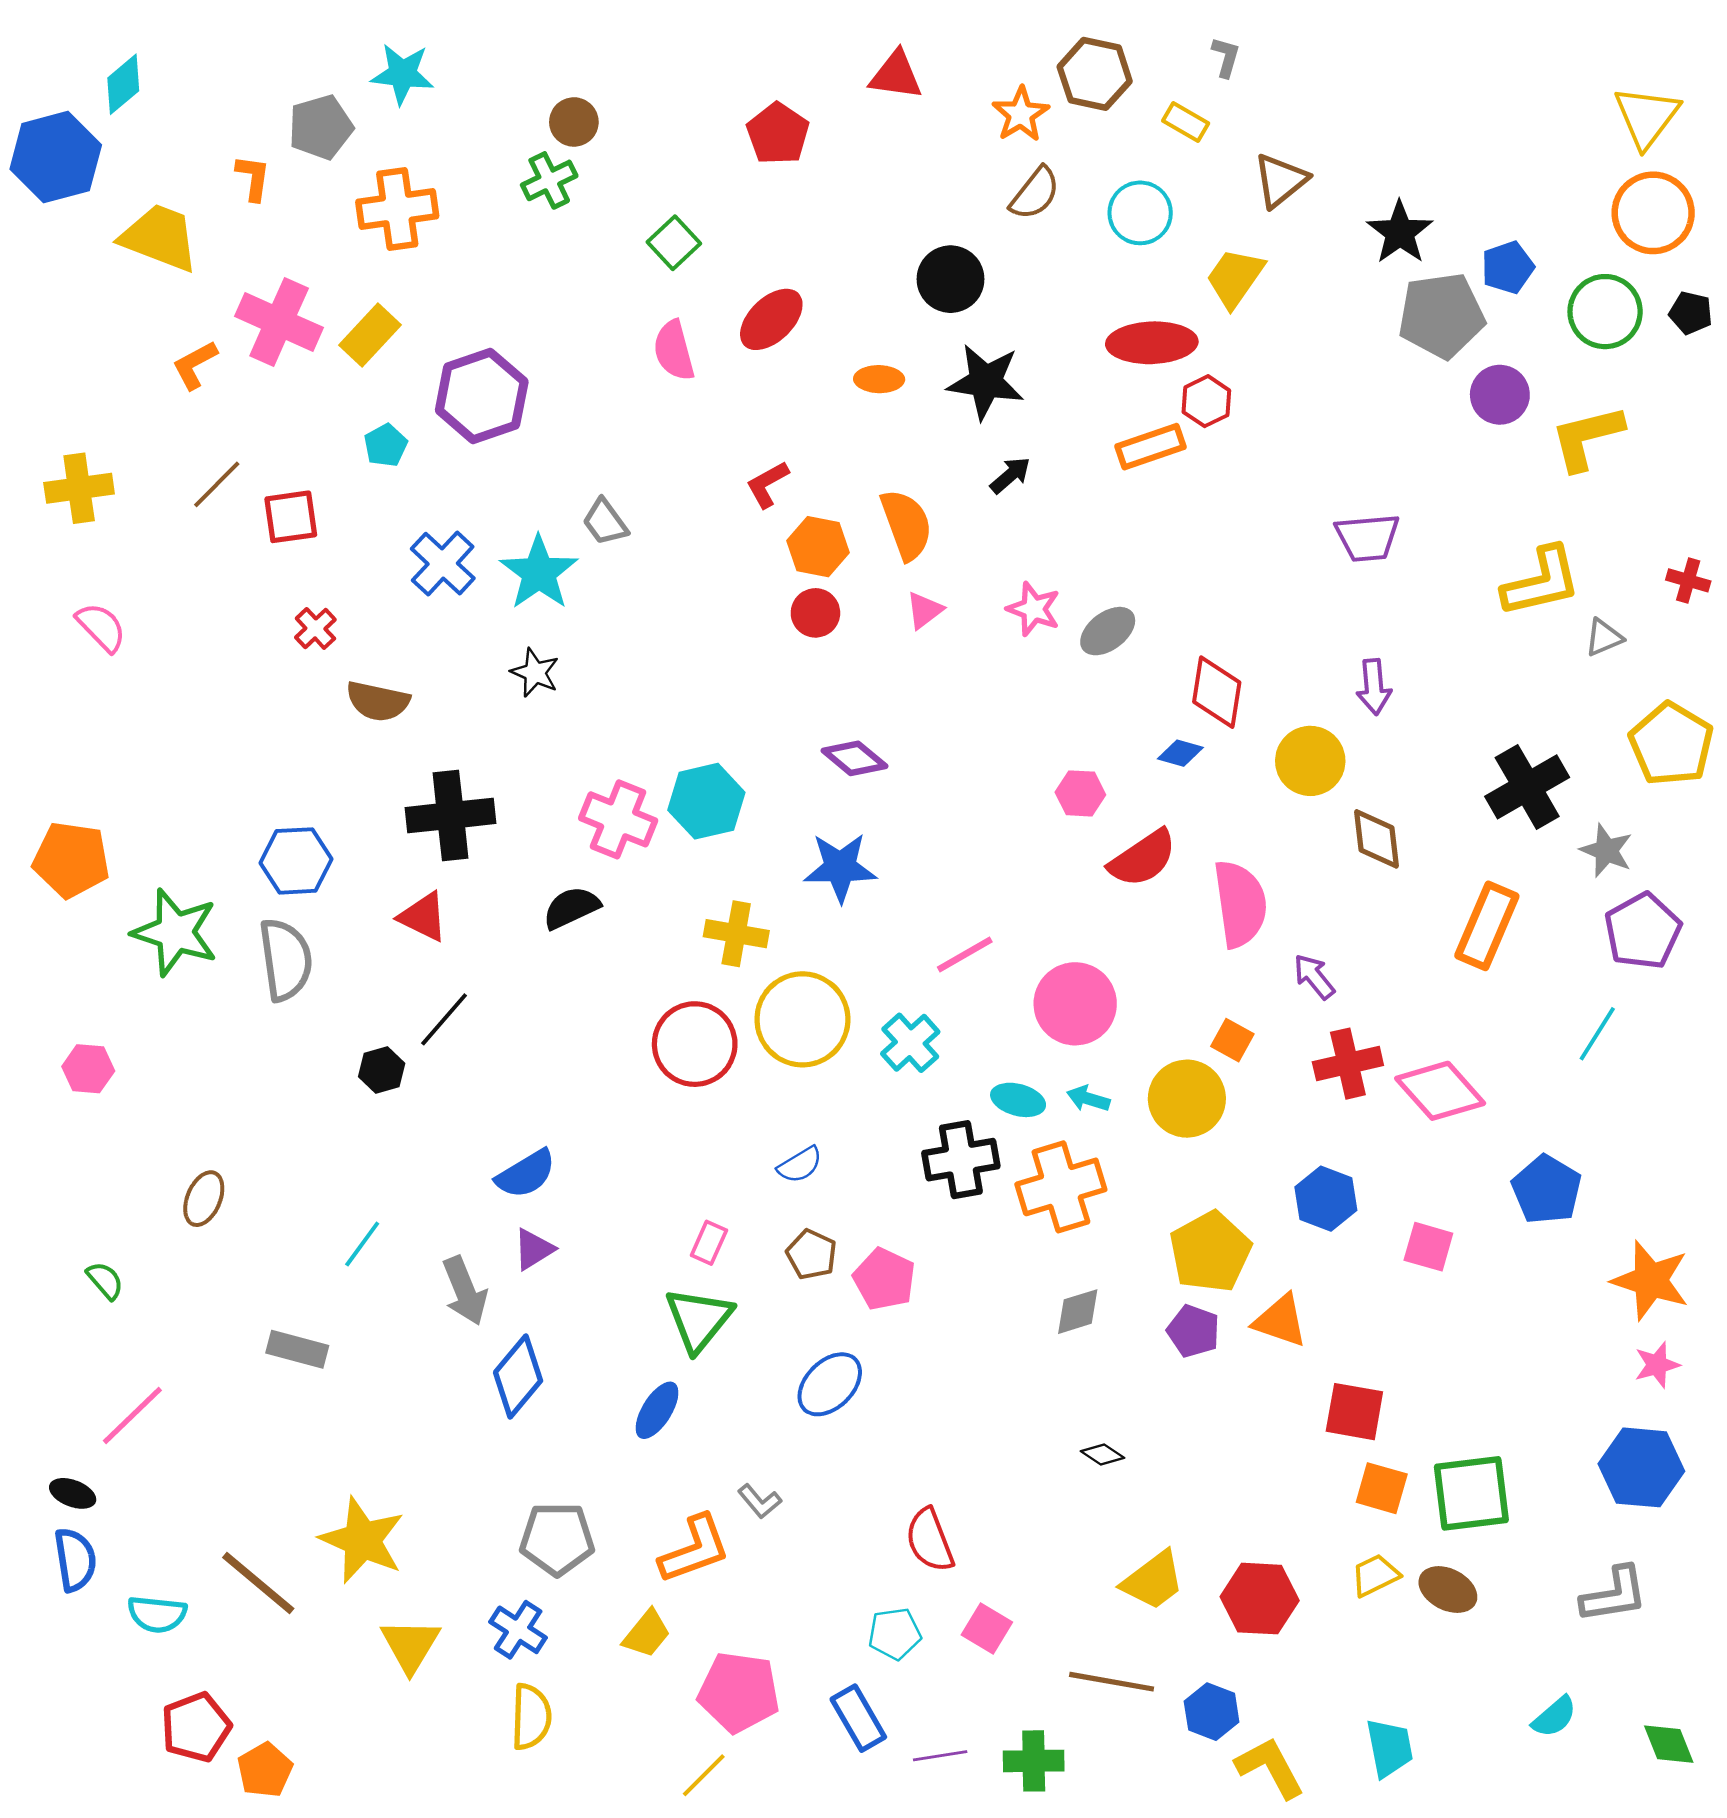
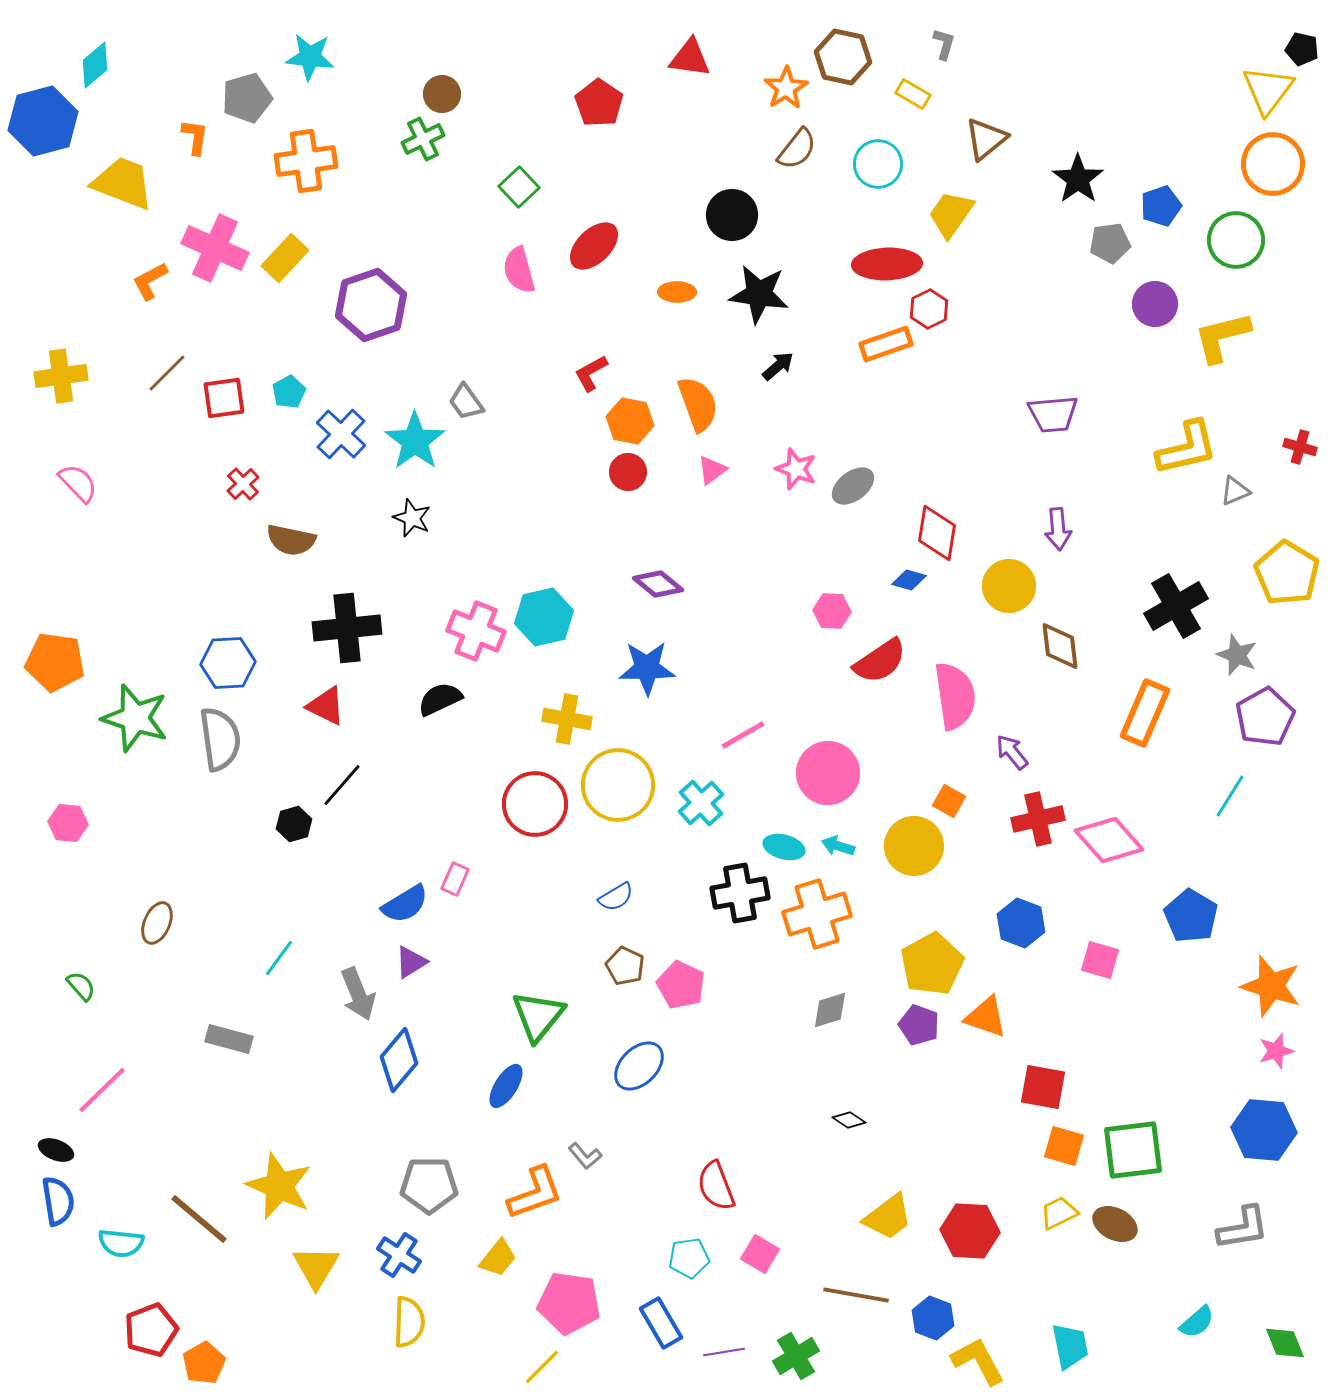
black pentagon: (1691, 313) -> (1302, 49), moved
gray pentagon: (1441, 315) -> (1110, 243), size x0.6
cyan pentagon: (386, 445) -> (289, 392), moved
pink rectangle: (709, 1243) -> (455, 879), moved
green cross: (1034, 1761) -> (796, 1356), turned -30

